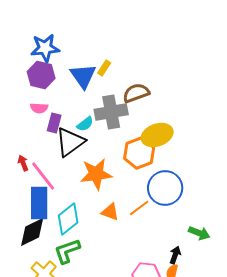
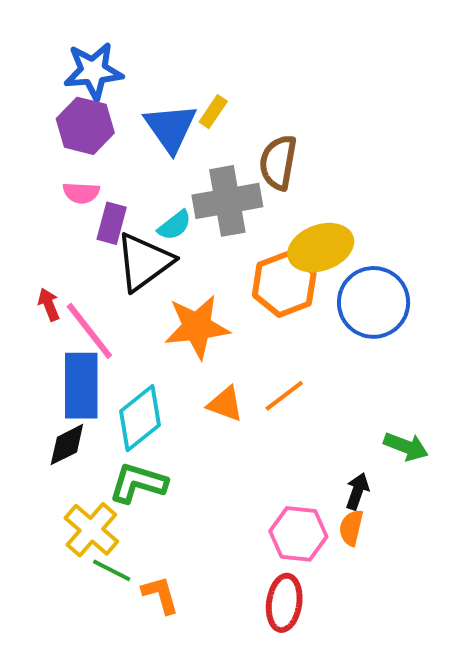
brown semicircle: (136, 93) -> (278, 162), turned -60
blue circle: (165, 188) -> (374, 302), moved
black diamond: (32, 232) -> (67, 445), size x0.7
green L-shape: (67, 251) -> (138, 483), turned 36

